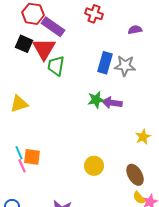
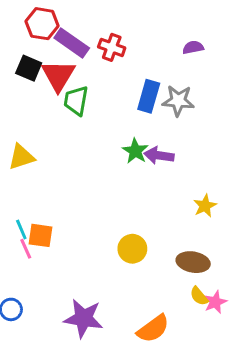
red cross: (94, 14) -> (112, 47), moved
green star: (96, 100) -> (135, 151), turned -30
brown ellipse: (135, 175) -> (193, 262), turned -50

